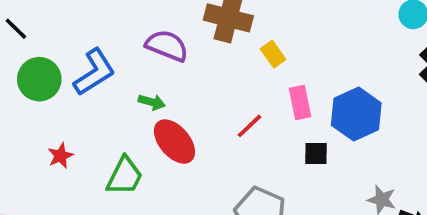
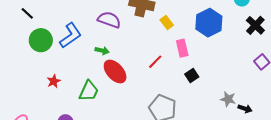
blue hexagon: (356, 114) -> (209, 23), moved
black square: (316, 154) -> (192, 75), turned -32

